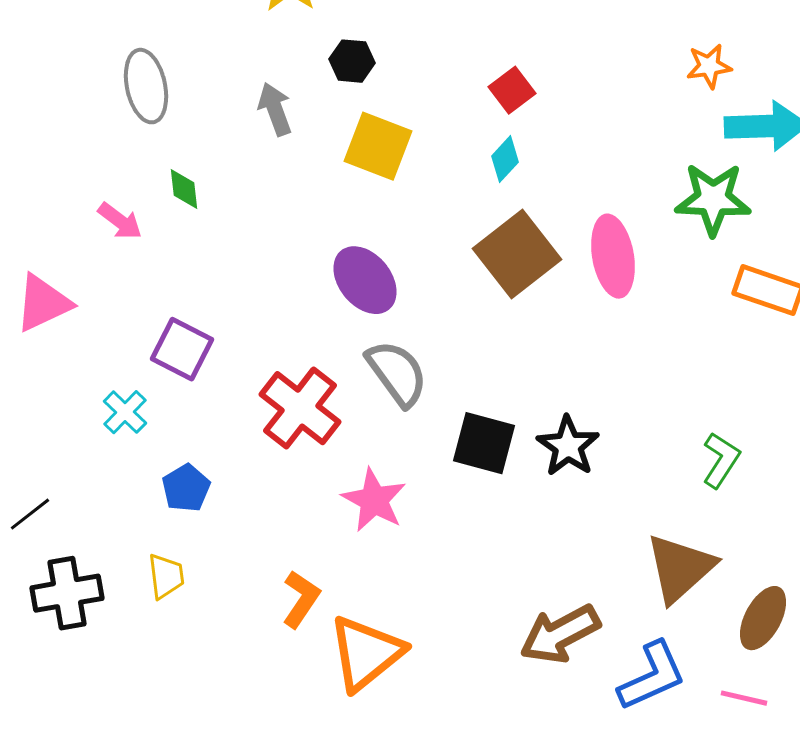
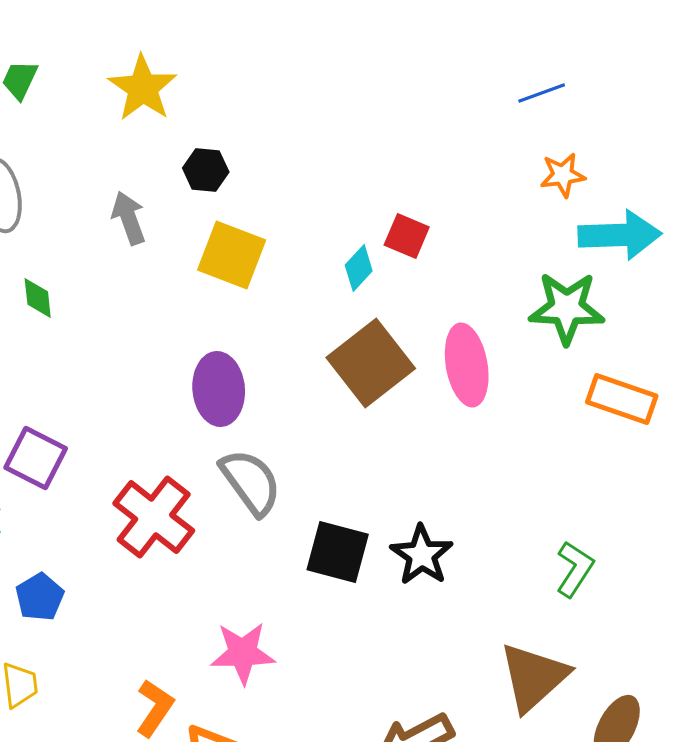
red square: (512, 90) -> (407, 236), moved, turned -30
purple ellipse: (365, 280) -> (219, 389), turned 34
pink star: (374, 500) -> (243, 653), moved, turned -30

